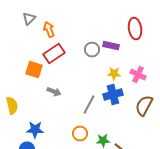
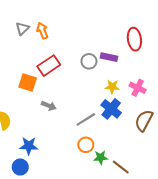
orange arrow: (49, 30) -> (42, 31), moved
blue cross: (113, 95) -> (111, 109), turned -36
gray line: (89, 105) -> (86, 119), turned 30
orange circle: (80, 134) -> (86, 145), moved

